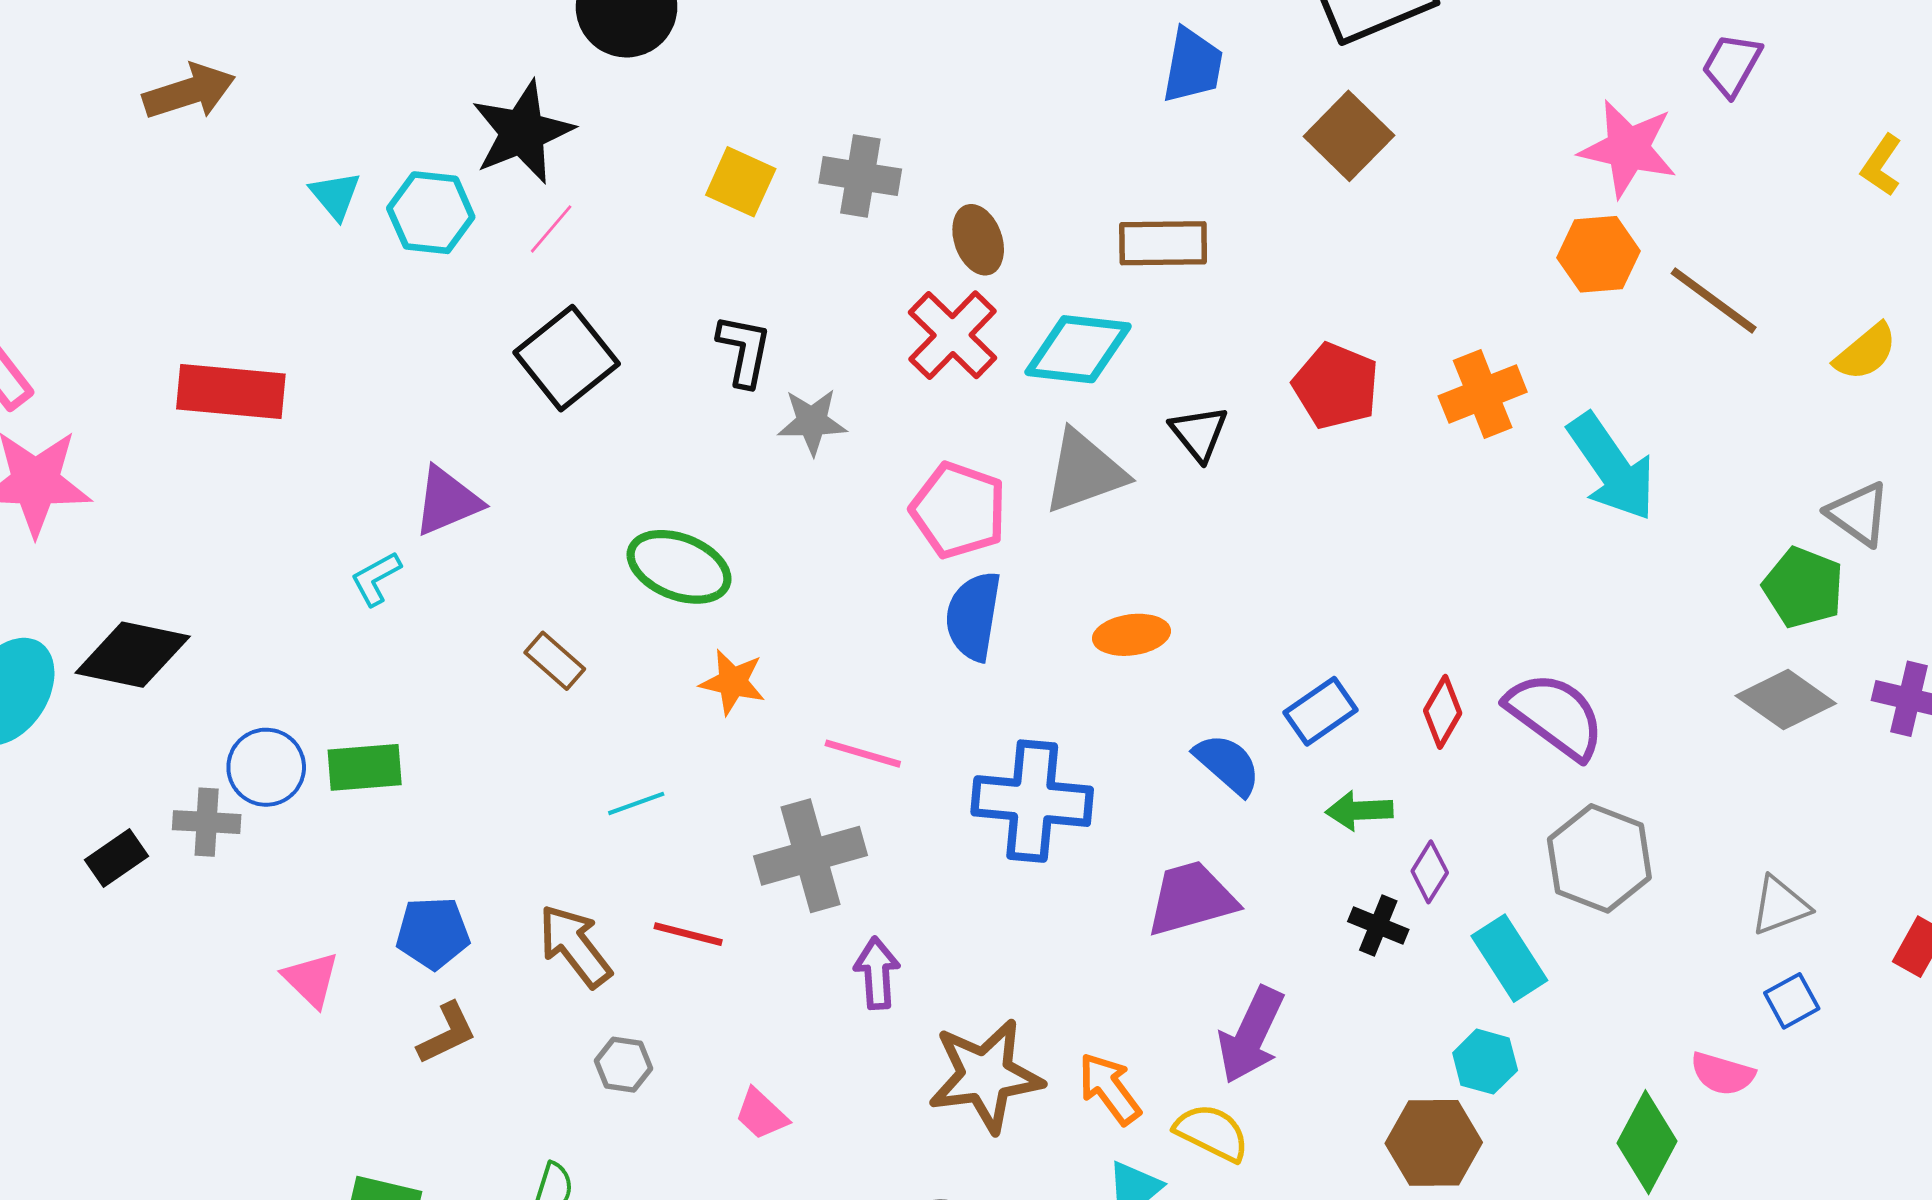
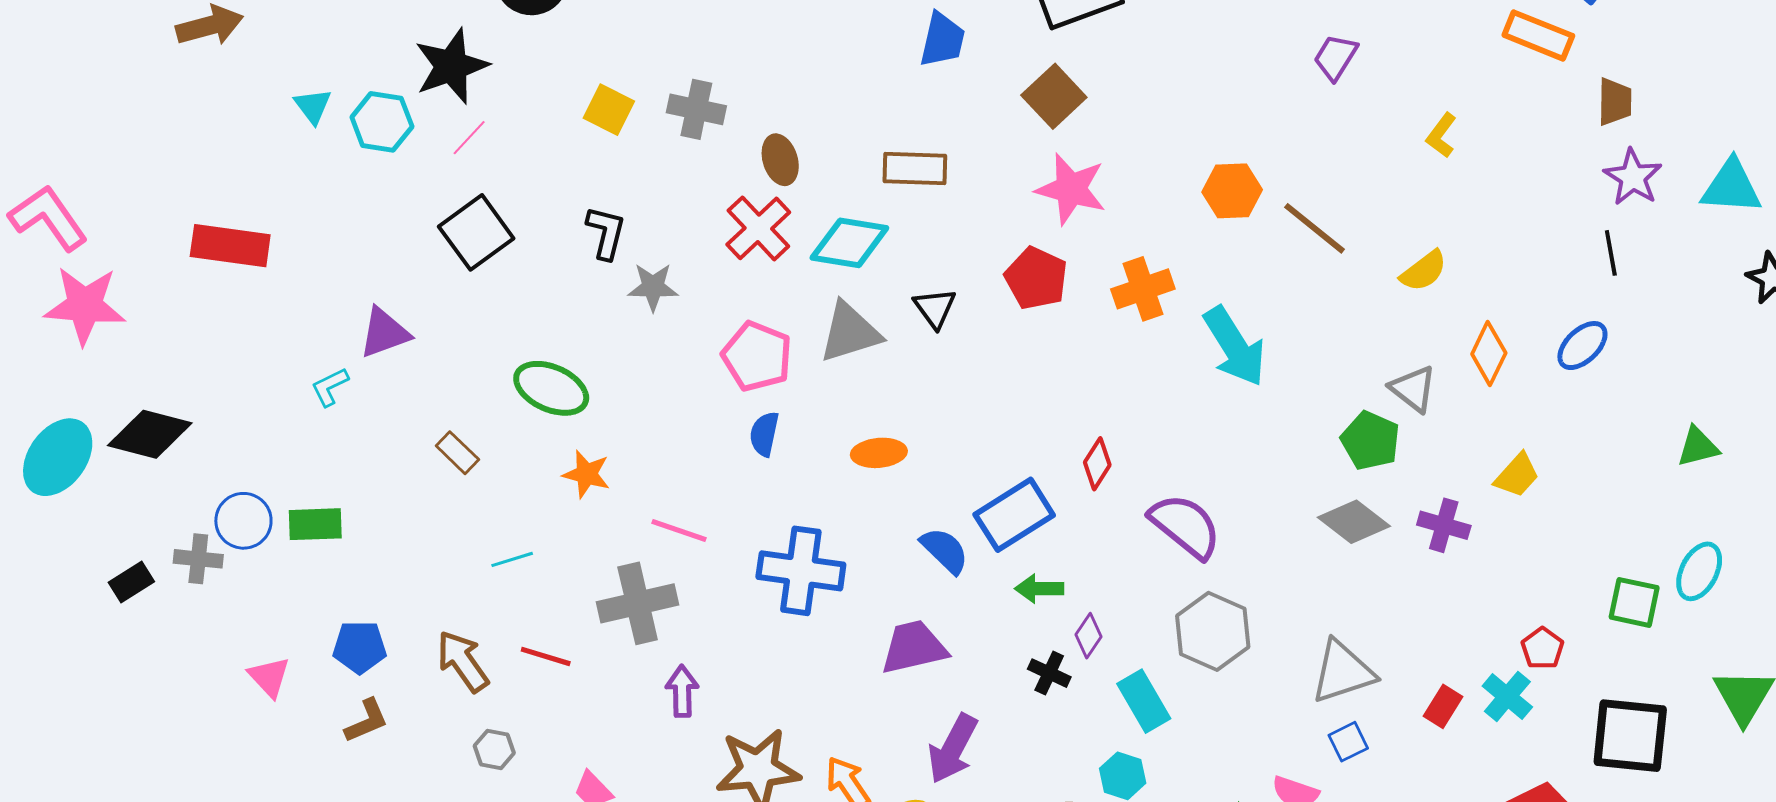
pink star: (1628, 149) -> (1071, 189), moved
blue semicircle: (973, 616) -> (764, 434), size x0.7
blue rectangle: (1321, 711) -> (1014, 515), size x1.5
red diamond: (1443, 712) -> (1097, 464), moved
gray triangle: (1780, 906) -> (1343, 672), size x1.5

